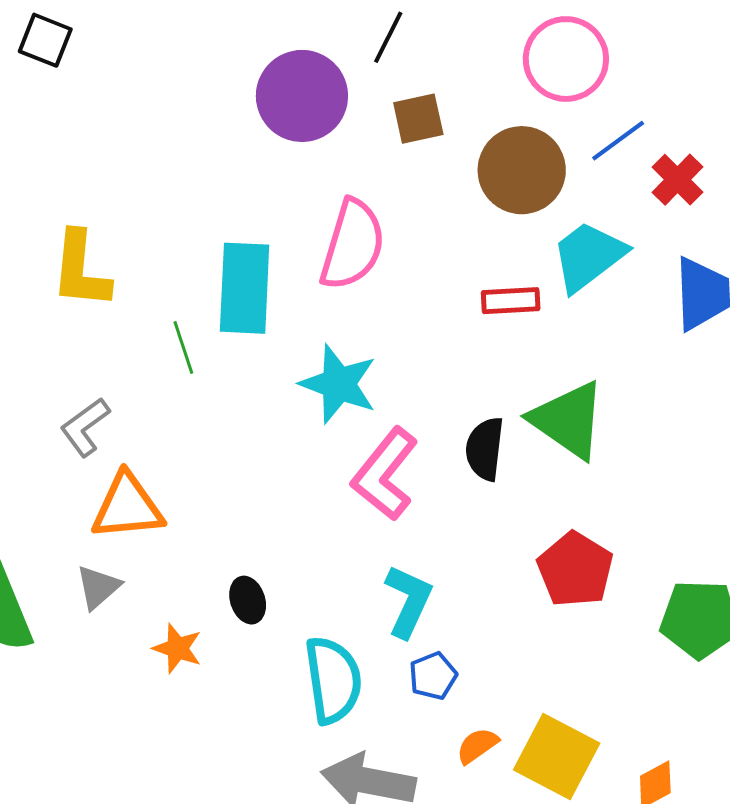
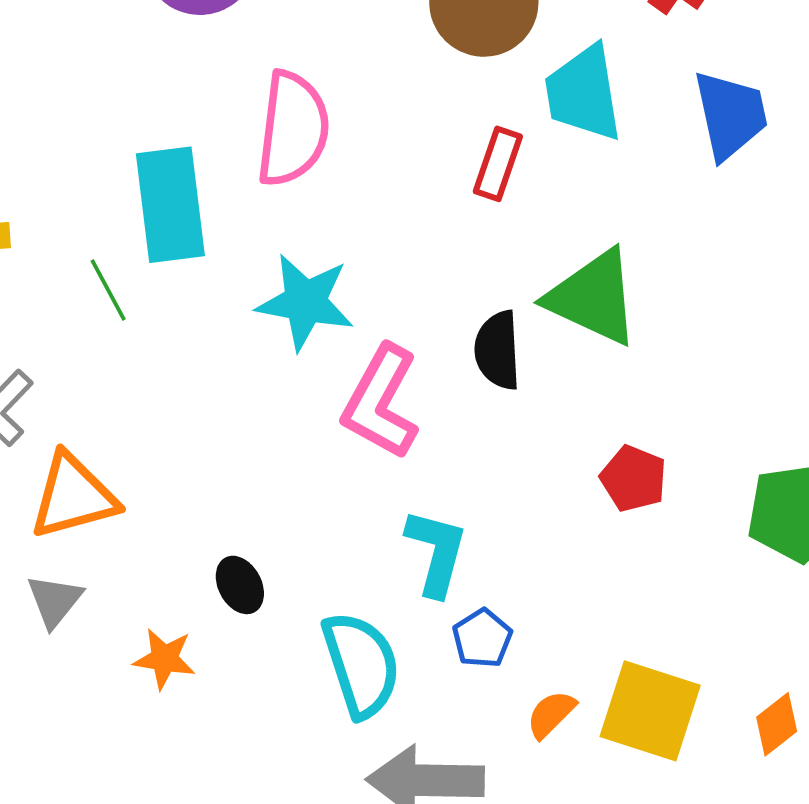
cyan trapezoid: (588, 256) -> (584, 93), turned -52
red rectangle: (511, 301) -> (498, 164), turned -58
red pentagon: (575, 569) -> (634, 478), size x0.7

